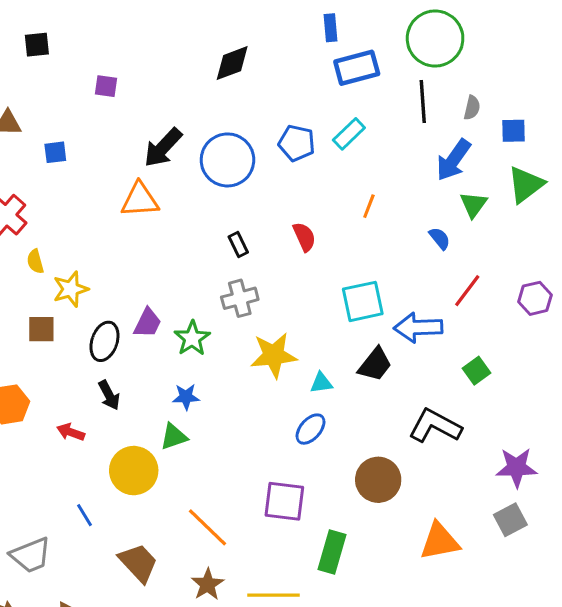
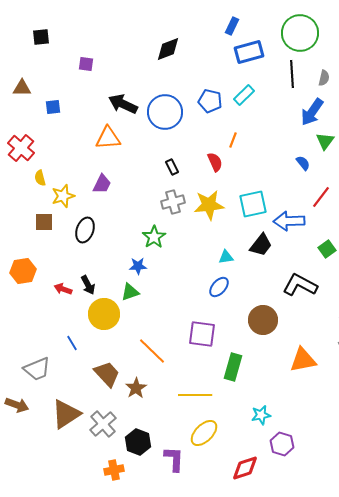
blue rectangle: (330, 28) -> (232, 26), turned 30
black arrow: (163, 148) -> (123, 104), turned 72
orange line: (369, 206) -> (233, 140), moved
purple trapezoid: (148, 323) -> (102, 184), moved
green star: (192, 338) -> (154, 237), moved
yellow star: (274, 355) -> (209, 205), moved
black arrow: (109, 395) -> (88, 285), moved
brown star: (207, 584) -> (136, 388), moved

